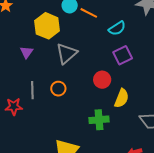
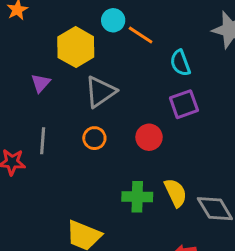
cyan semicircle: (117, 28) -> (180, 63), turned 96
orange circle: (58, 89) -> (94, 138), moved
yellow semicircle: (122, 98) -> (176, 193), moved, turned -54

